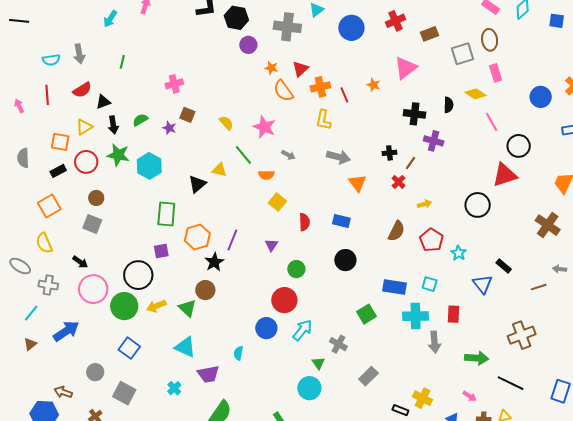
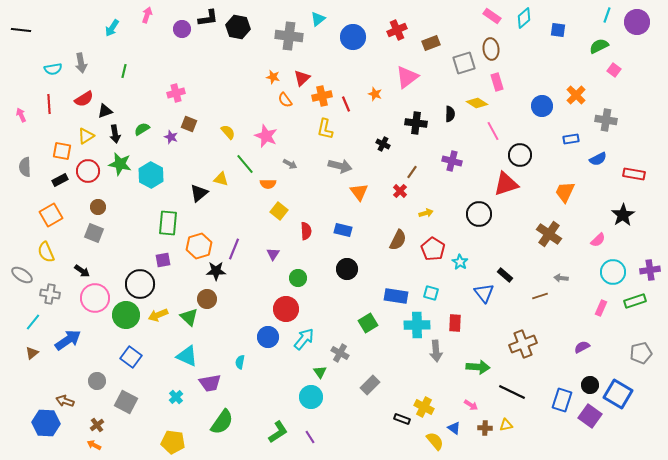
purple circle: (248, 45) -> (182, 29), moved
orange semicircle: (283, 91) -> (285, 100), size x0.7
purple cross: (434, 141) -> (452, 161), moved
black cross: (389, 153) -> (383, 144), moved, turned 32
black star: (214, 262) -> (216, 271), turned 30

